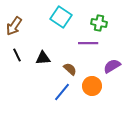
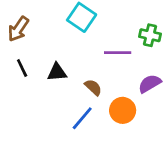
green cross: (99, 23) -> (150, 35), moved

